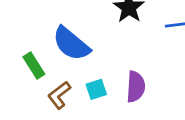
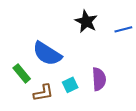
brown L-shape: (59, 95) -> (43, 93), turned -145

